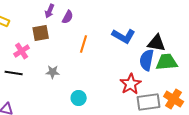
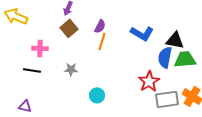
purple semicircle: (68, 17) -> (100, 26), moved
brown square: (41, 33) -> (69, 28), moved, turned -30
pink cross: (22, 51) -> (40, 48), turned 35

